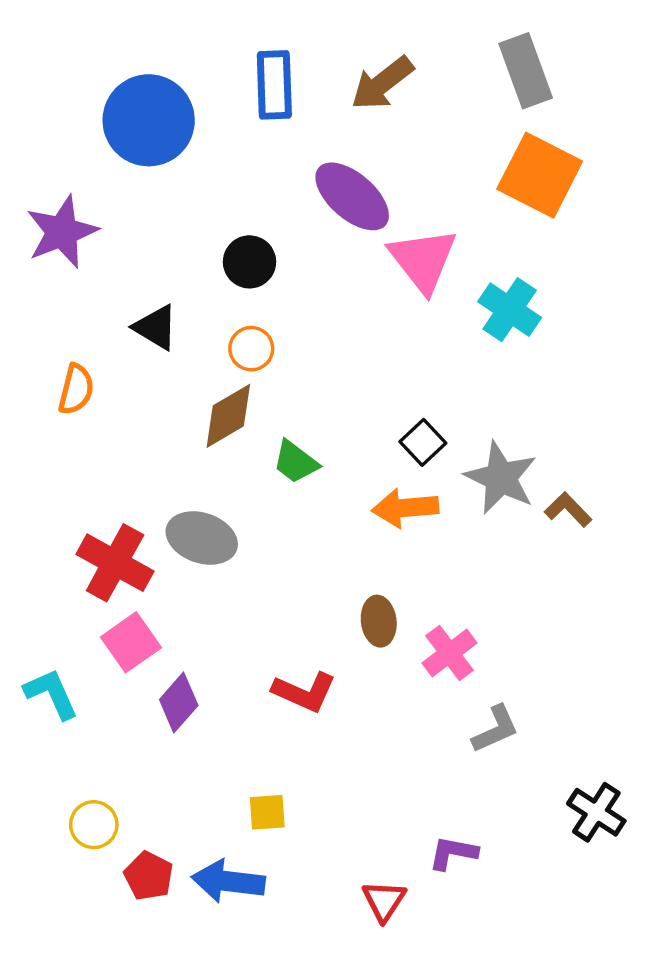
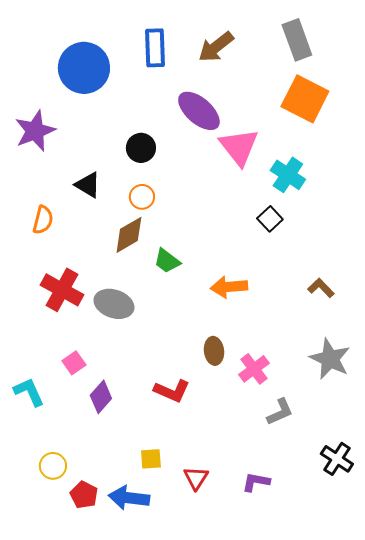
black square: (423, 442) -> (270, 219), moved
gray star: (501, 478) -> (330, 359), moved
red cross: (115, 563) -> (62, 290), moved
pink square: (131, 642) -> (74, 363), size x0.7
red triangle: (384, 901) -> (196, 478), moved

